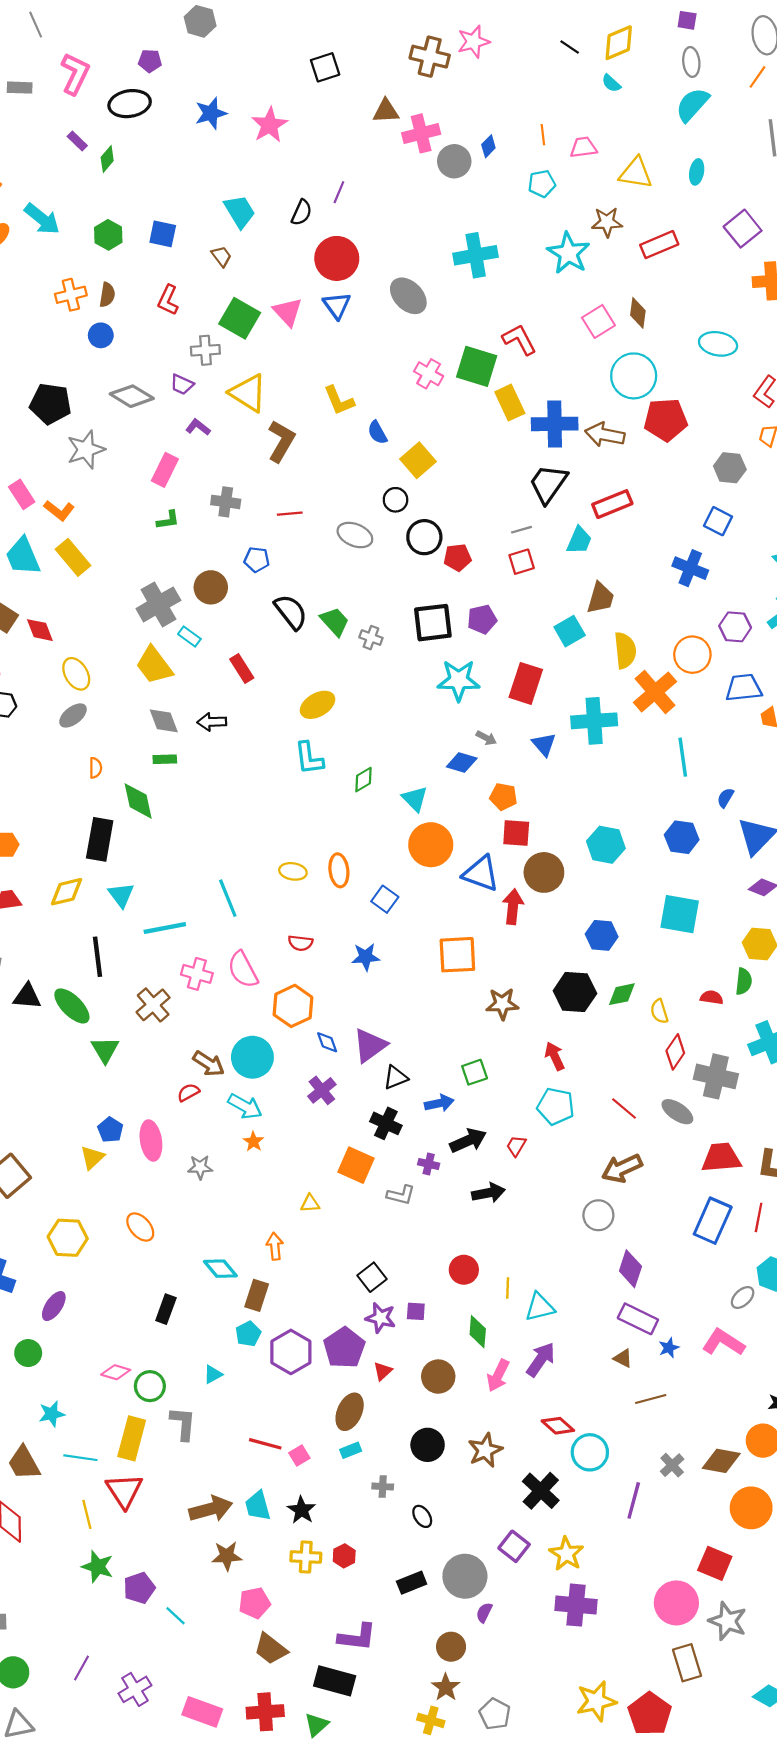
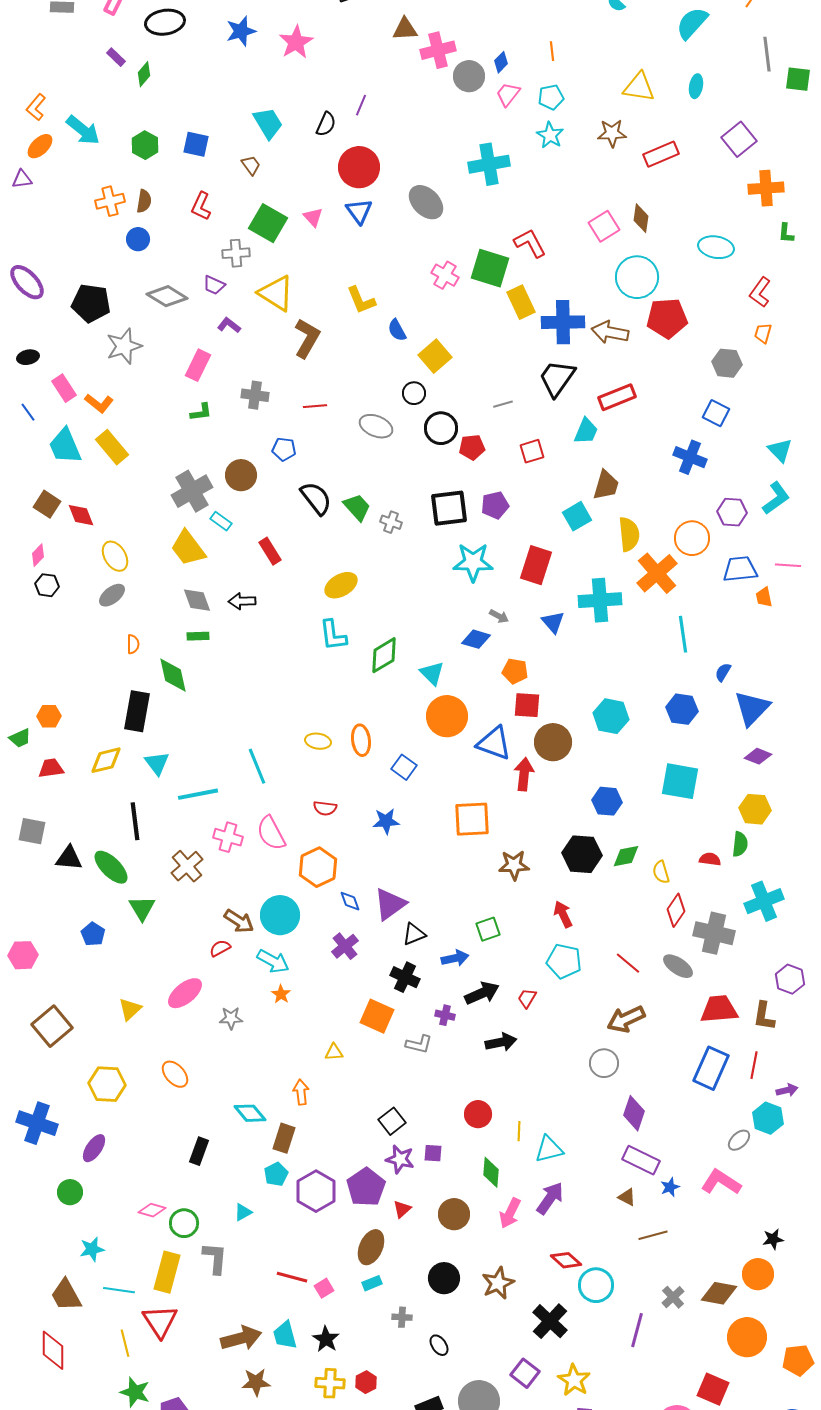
pink trapezoid: (583, 147) -> (508, 94), moved, turned -44
cyan star: (569, 253) -> (550, 135), moved, size x0.7
pink triangle: (288, 312) -> (313, 217), size x0.7
gray line: (522, 530) -> (503, 404), moved
green diamond: (363, 780) -> (384, 655), size x1.5
blue pentagon: (110, 1130) -> (93, 934), moved
pink ellipse: (151, 1141) -> (185, 993), turned 60

